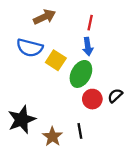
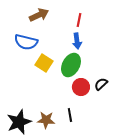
yellow square: (56, 60) -> (44, 63), moved
black star: (22, 120) -> (19, 122), moved
brown star: (52, 137) -> (46, 120), turned -30

